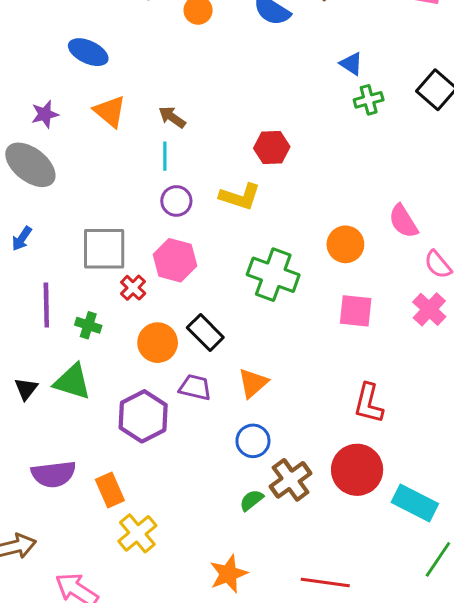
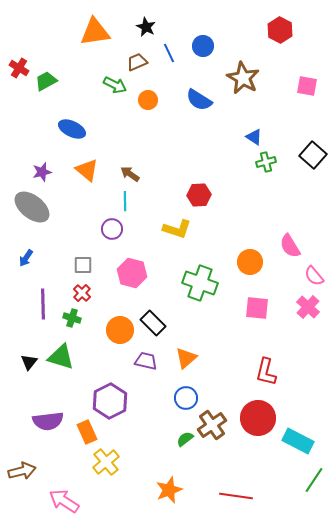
purple circle: (176, 201) -> (112, 229), moved
gray square: (104, 249) -> (83, 265), size x0.6
red cross: (133, 288) -> (82, 293), moved
purple hexagon: (143, 416) -> (110, 401), moved

